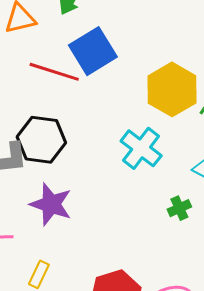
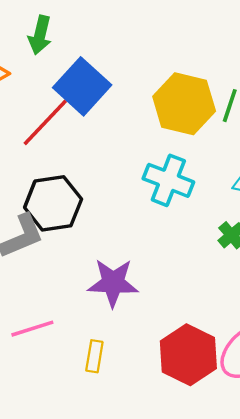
red line: (54, 72) -> (45, 122), turned -48
purple star: (51, 204) -> (113, 283), moved

